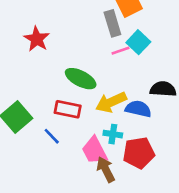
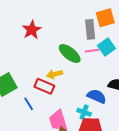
green ellipse: (81, 79) -> (70, 54), moved
yellow arrow: (111, 102) -> (55, 74), moved, size x0.7
cyan cross: (113, 134) -> (84, 112), moved

